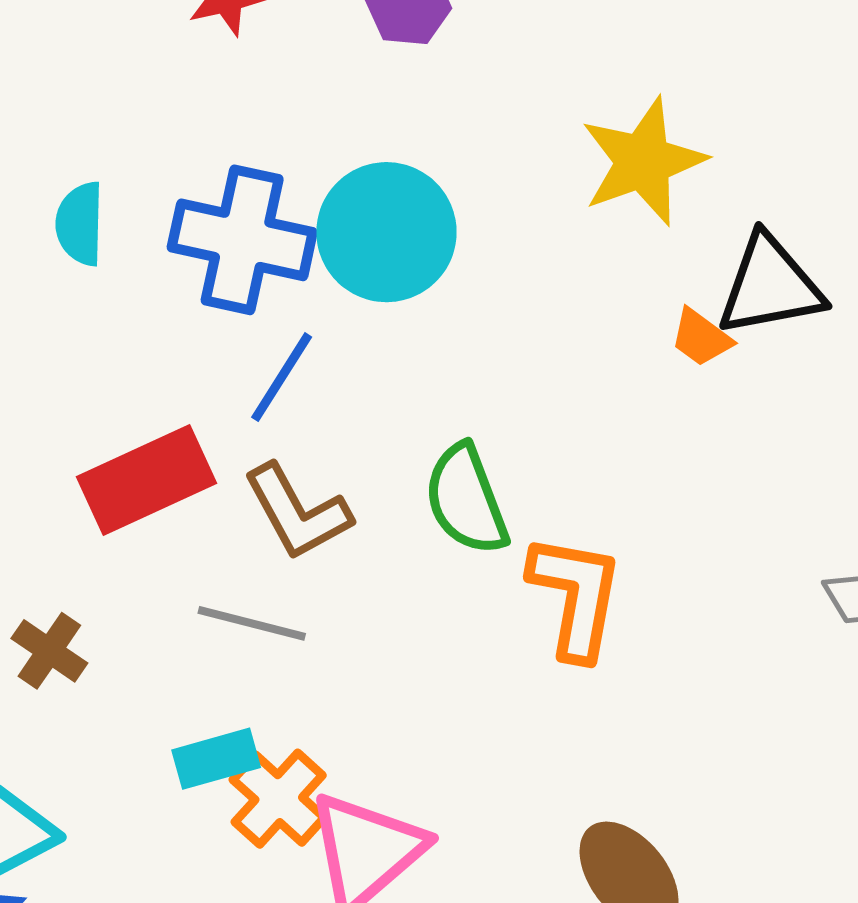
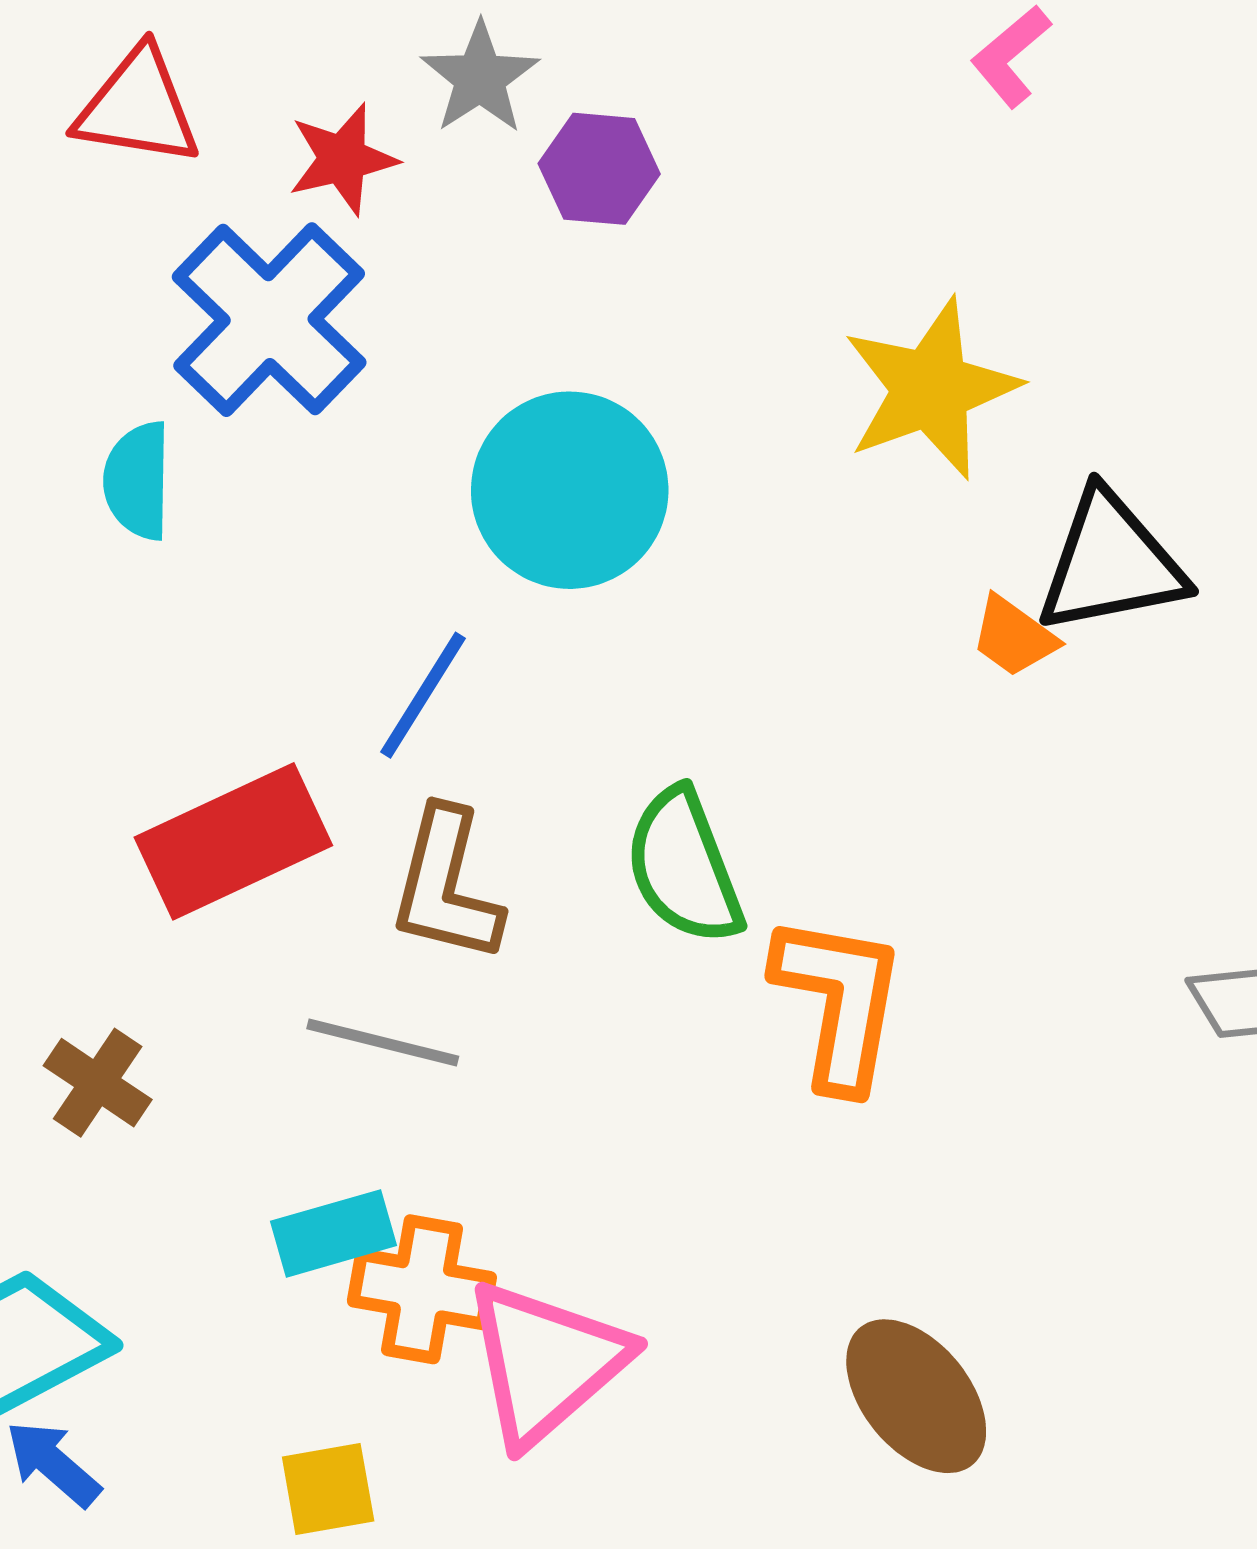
blue cross: (242, 240) -> (269, 320), moved, turned 32
brown L-shape: (297, 512) -> (446, 885), turned 43
orange cross: (279, 799) -> (422, 1289), turned -32

